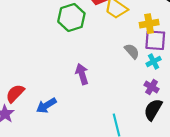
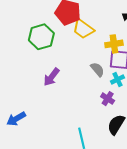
purple arrow: (82, 74) -> (51, 77), moved, turned -126
purple cross: (152, 87) -> (108, 99), moved

